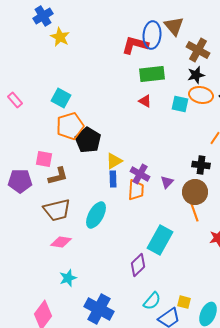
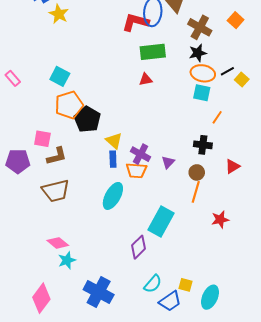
red triangle: (145, 101) -> (146, 79), turned -40
cyan square: (180, 104) -> (202, 93), moved
yellow triangle: (114, 161) -> (114, 141), turned -48
orange trapezoid: (136, 190) -> (136, 170), turned 90
brown circle: (195, 192) -> (197, 172), size x0.6
orange line: (194, 211) -> (196, 192), turned 35
cyan ellipse: (96, 215) -> (113, 196), moved
pink diamond: (61, 242) -> (58, 243), moved, turned 30

